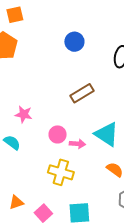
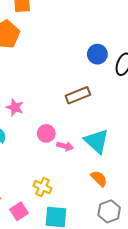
blue circle: (74, 42) -> (97, 54), moved
yellow cross: (61, 172) -> (43, 187), moved, size x0.7

